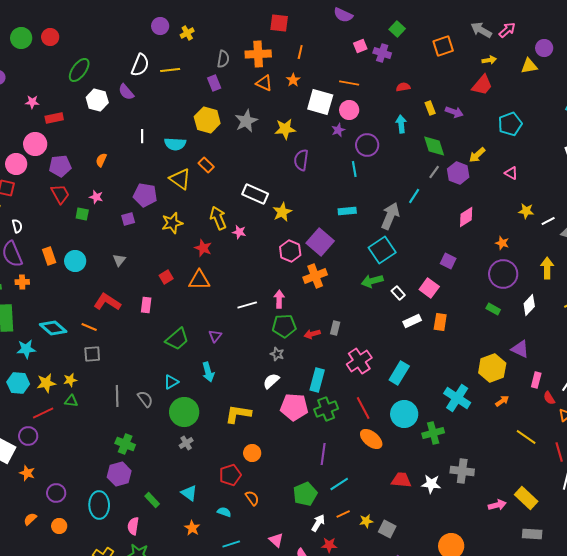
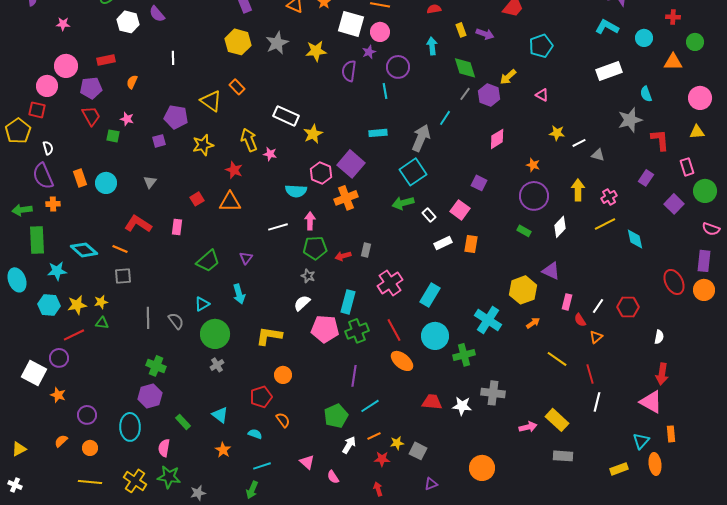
red rectangle: (54, 118) -> (106, 60), moved
cyan semicircle: (175, 144) -> (296, 191), moved
purple semicircle: (301, 160) -> (349, 71), moved
red star: (329, 545) -> (382, 459), moved

